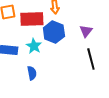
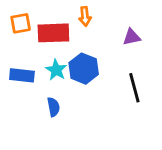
purple triangle: (86, 31) -> (132, 37), moved, turned 40
blue hexagon: (54, 32) -> (84, 69), moved

